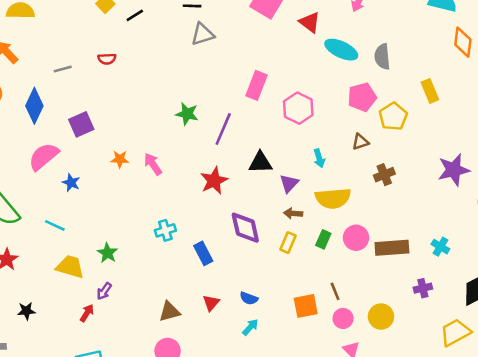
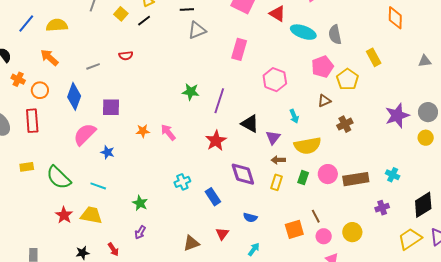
pink rectangle: (256, 85) -> (239, 49), moved
purple square: (81, 124) -> (111, 107), turned 30
black triangle: (260, 163) -> (250, 124), turned 36
yellow trapezoid: (70, 267) -> (91, 215), moved
blue semicircle: (249, 298) -> (250, 218), moved
red arrow: (87, 313) -> (113, 249), moved, turned 120

